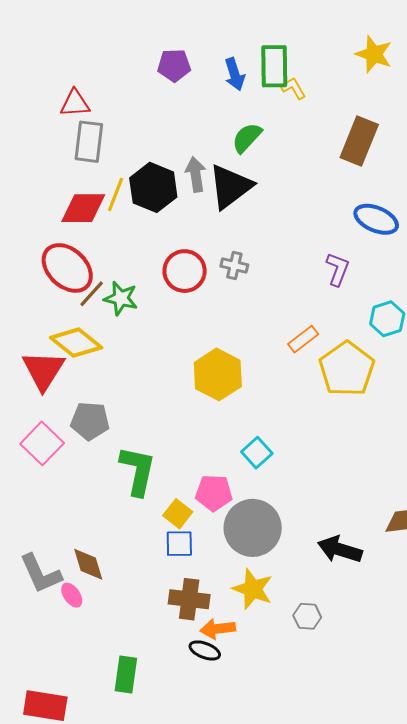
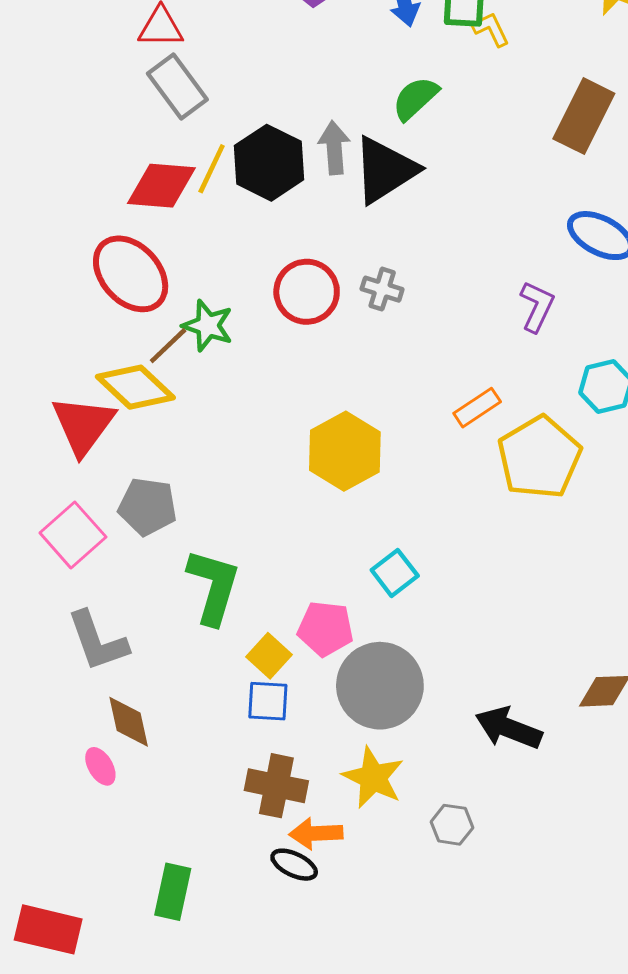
gray rectangle: (89, 142) -> (177, 86), turned -48
brown line: (92, 294) -> (168, 346), moved
gray L-shape: (41, 574) -> (97, 641), moved

